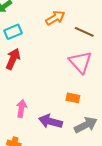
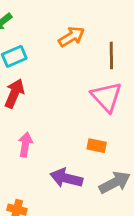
brown line: (84, 32) -> (111, 55), turned 66
pink arrow: (21, 108) -> (25, 144), moved

